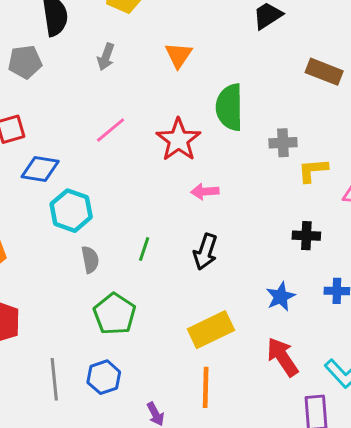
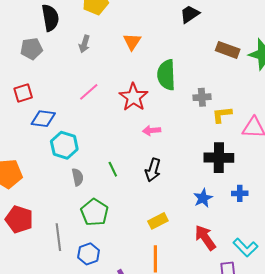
black cross: (306, 236) -> (219, 158), size x1.6
green line: (144, 249) -> (113, 169), turned -42
yellow rectangle: (211, 330) -> (158, 221), size x0.7
gray line: (54, 379) -> (58, 237), moved

